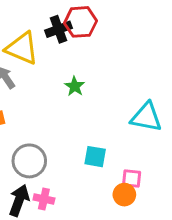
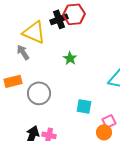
gray circle: (29, 161) -> (39, 93), moved
pink square: (132, 178) -> (109, 121), turned -32

